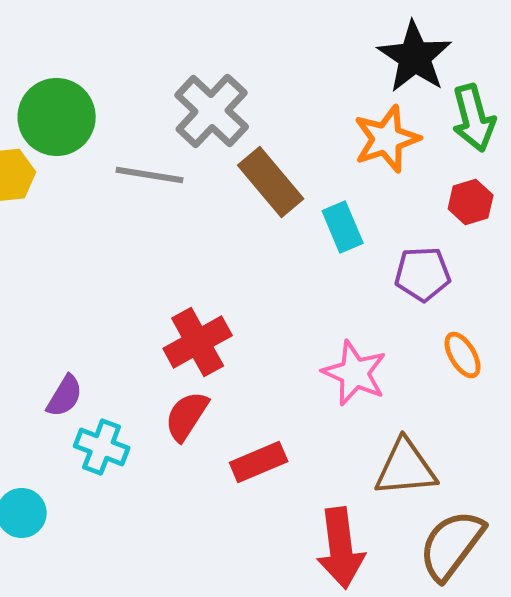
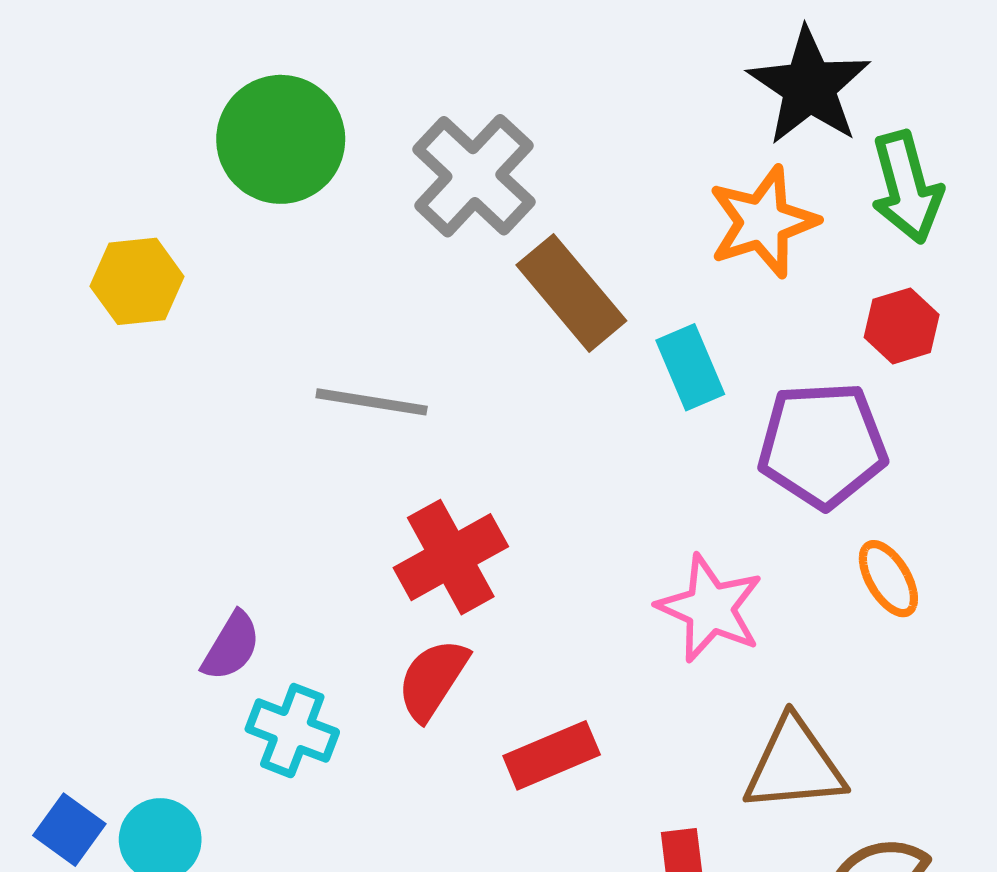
green circle: (57, 117) -> (281, 139), moved
gray line: (150, 175) -> (372, 402), moved
purple pentagon: (423, 274) -> (822, 445), size x1.4

